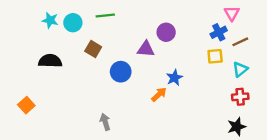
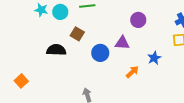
purple triangle: (146, 49) -> (122, 43), moved
black semicircle: (50, 61) -> (56, 50), moved
blue star: (174, 78) -> (154, 58), moved

